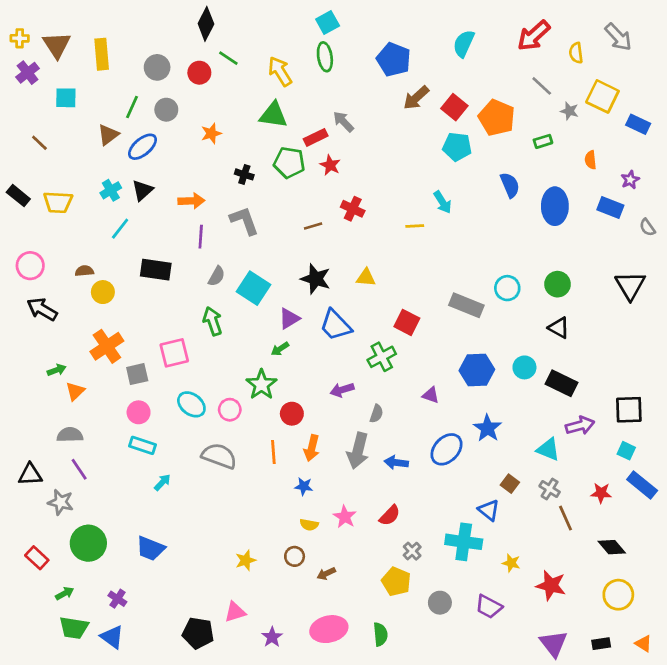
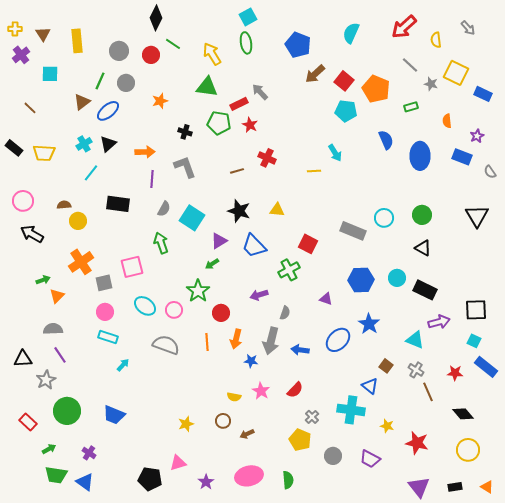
gray arrow: (618, 37) -> (468, 28), size x0.7
brown triangle: (57, 45) -> (43, 34), size x0.7
blue star: (304, 486) -> (251, 361), moved
gray star: (61, 502) -> (46, 380), turned 30

